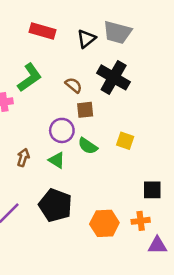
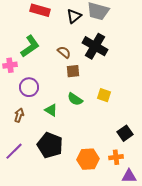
purple circle: (62, 130) -> (29, 87), moved
brown arrow: (23, 158) -> (19, 115), moved
black square: (152, 190) -> (125, 133), turned -35

